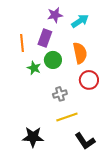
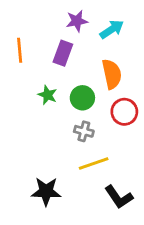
orange line: (22, 43) -> (20, 50), moved
green circle: (53, 60) -> (82, 98), moved
gray cross: (60, 94) -> (84, 131), turned 32

